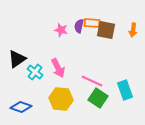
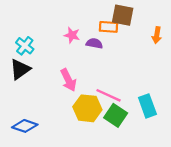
purple semicircle: (79, 26) -> (94, 43), moved, turned 88
brown square: (106, 30) -> (123, 15), moved
cyan cross: (35, 72) -> (25, 46), moved
yellow hexagon: (61, 99) -> (87, 108), moved

